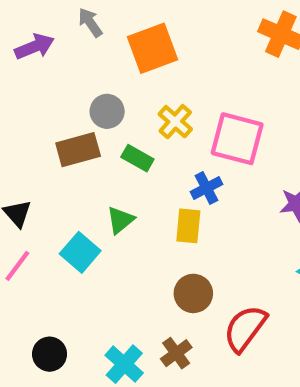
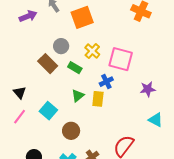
brown rectangle: (78, 150) -> (48, 64), turned 60
green triangle: (120, 220) -> (78, 96), moved
brown circle: (193, 293) -> (71, 131), moved

